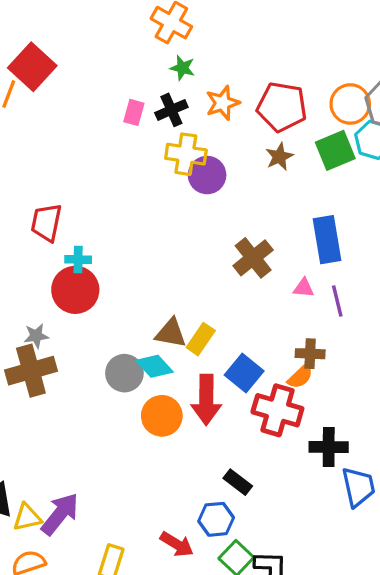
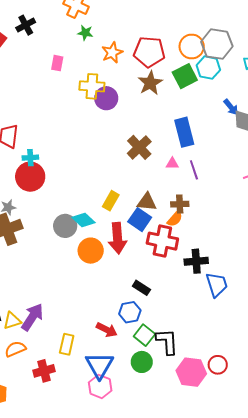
black cross: (171, 110) -> (26, 25), moved
brown star: (279, 157) -> (150, 83), size x1.4
brown triangle: (171, 333) -> (147, 202), moved

